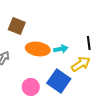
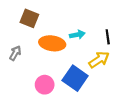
cyan arrow: (61, 49) -> (77, 35), moved

